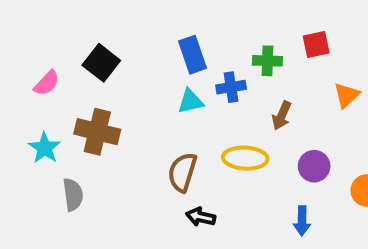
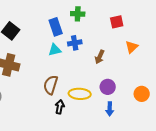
green cross: (267, 61) -> (78, 14), moved
yellow ellipse: (245, 158) -> (80, 94), moved
purple circle: (314, 166) -> (108, 87), moved
black arrow: (201, 217) -> (60, 107), turned 88

